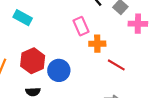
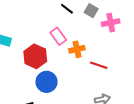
red hexagon: (33, 61) -> (35, 56), moved

